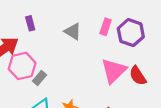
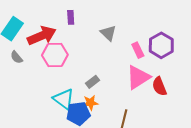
pink rectangle: (106, 27) -> (138, 50), moved, turned -56
gray rectangle: (39, 78) -> (92, 82), moved

